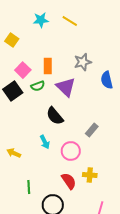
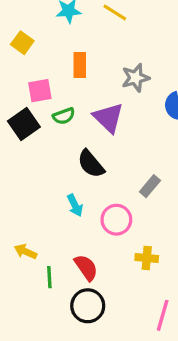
orange rectangle: (48, 66) -> (80, 65), moved
pink square: (23, 70) -> (40, 91), turned 35
yellow arrow: (14, 153) -> (26, 252), moved
red semicircle: (69, 181) -> (86, 268), moved

